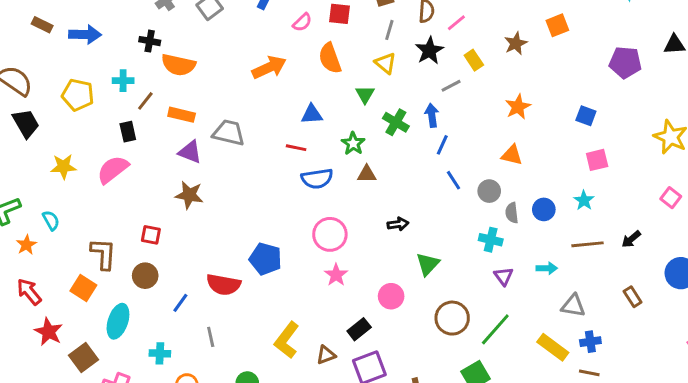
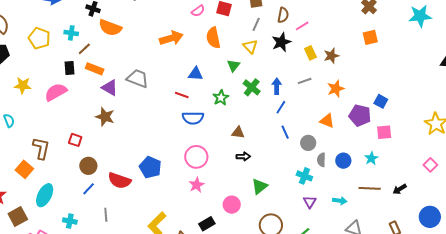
brown star: (516, 43) -> (331, 56), moved
purple pentagon: (625, 62) -> (360, 115), moved
gray line: (451, 86) -> (305, 81), moved
orange rectangle: (182, 115) -> (95, 69), moved
brown triangle: (367, 174) -> (238, 133), moved
brown circle: (145, 276) -> (88, 166), moved

